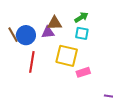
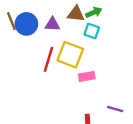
brown triangle: (55, 23) -> (76, 14), moved
red line: (32, 62) -> (49, 59), moved

